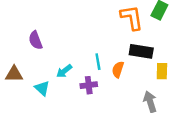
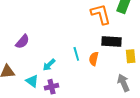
purple semicircle: (35, 40) -> (22, 42), turned -112
purple cross: (89, 85) -> (52, 87), moved

